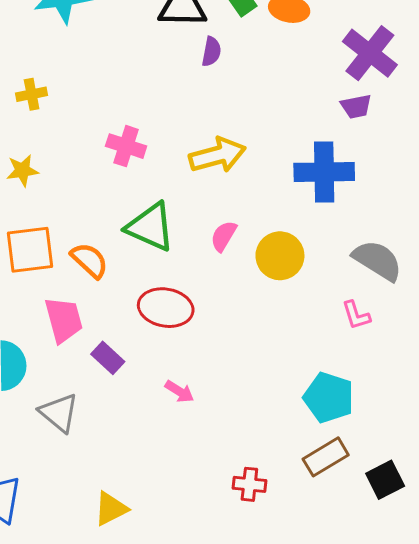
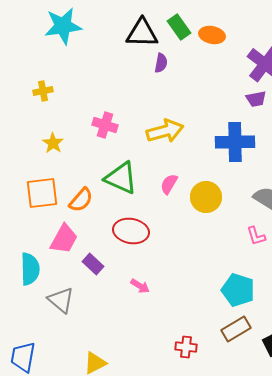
yellow star: (22, 170) -> (53, 143), moved, turned -30
orange semicircle: (89, 260) -> (81, 200), turned 88
pink trapezoid: (64, 320) -> (64, 239), turned 44

